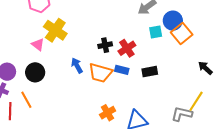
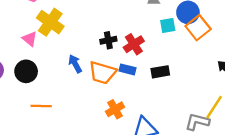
orange line: (26, 100) -> (41, 106), moved, turned -60
orange cross: (108, 113) -> (115, 109), moved

